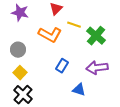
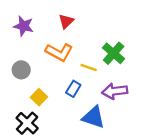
yellow line: (74, 25) -> (89, 67), moved
yellow square: (20, 73) -> (39, 97), moved
blue triangle: (79, 90) -> (93, 117), size x1.5

